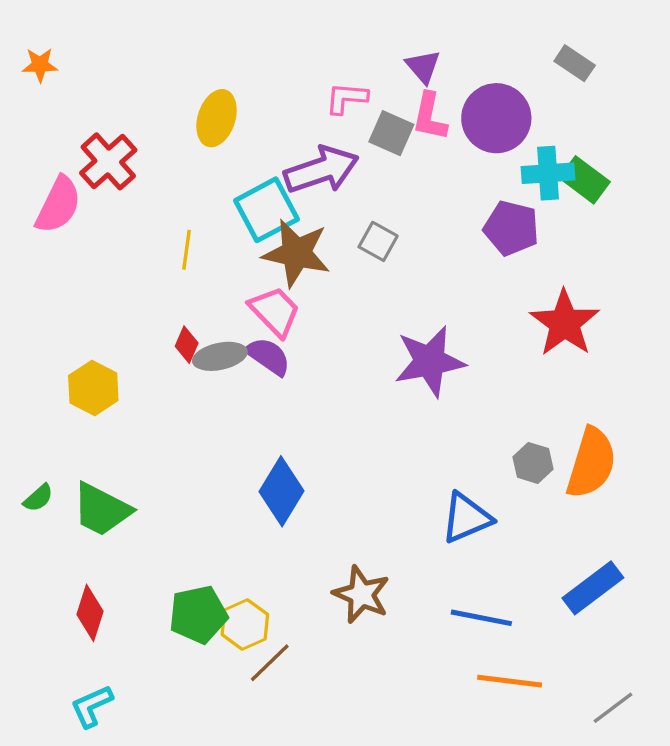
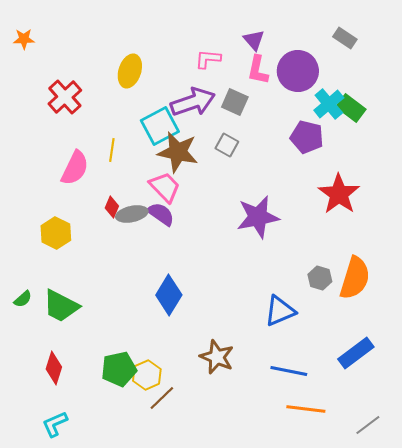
gray square: (391, 133) -> (235, 102), moved
cyan cross: (548, 173) -> (329, 104), turned -36
pink semicircle: (58, 205) -> (75, 168), moved

